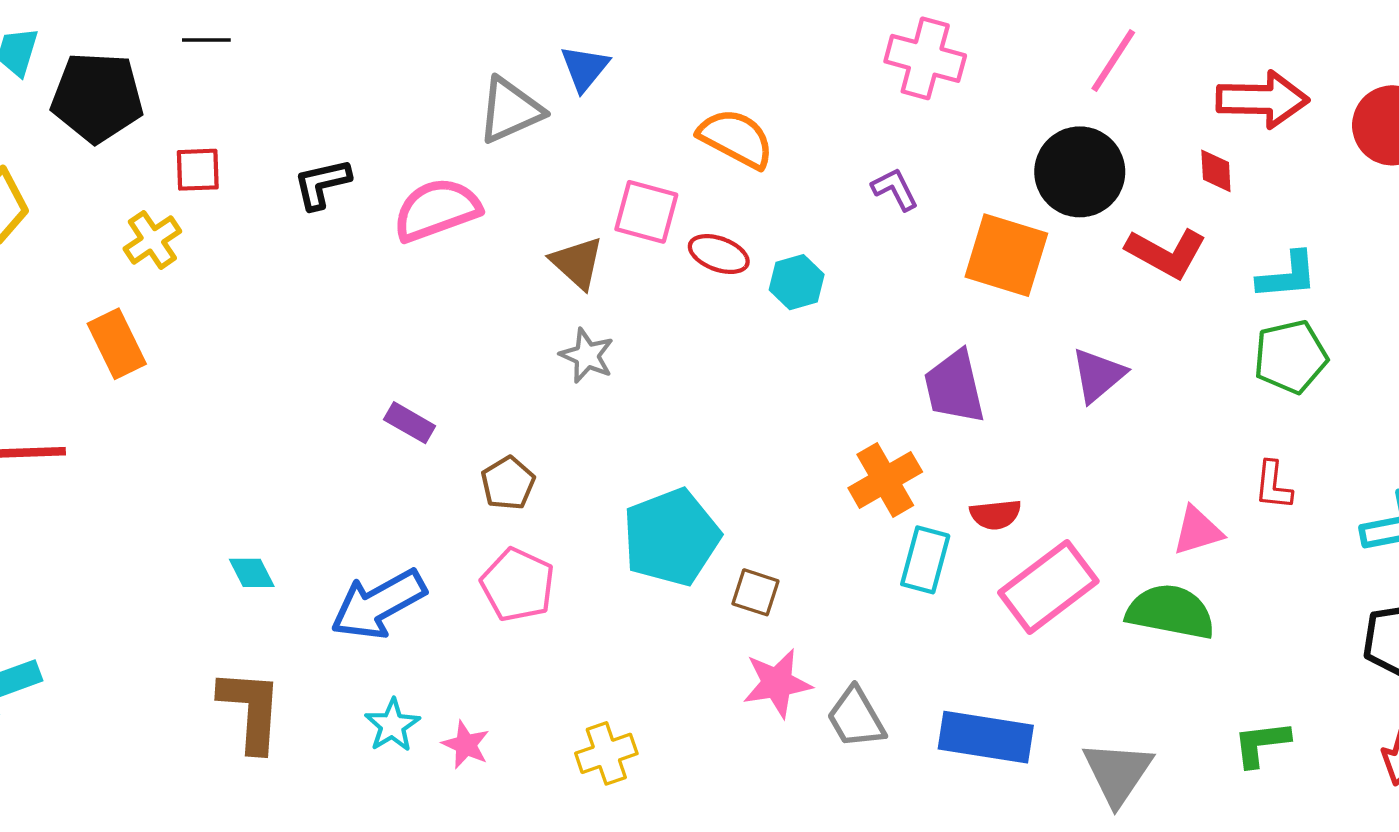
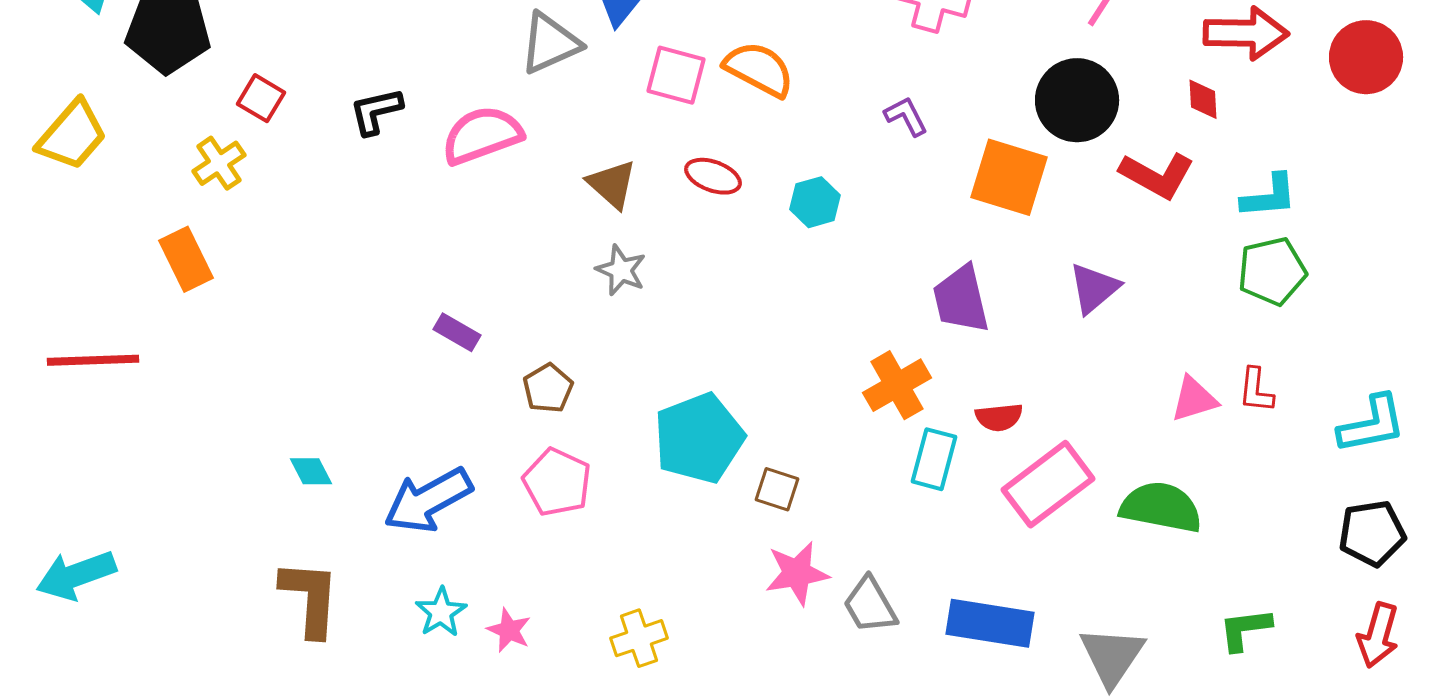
red square: (198, 170) -> (261, 98), turned 33
pink square: (646, 212) -> (676, 75), moved
red ellipse: (719, 254) -> (713, 176), moved
pink triangle: (1198, 531) -> (1194, 399), moved

